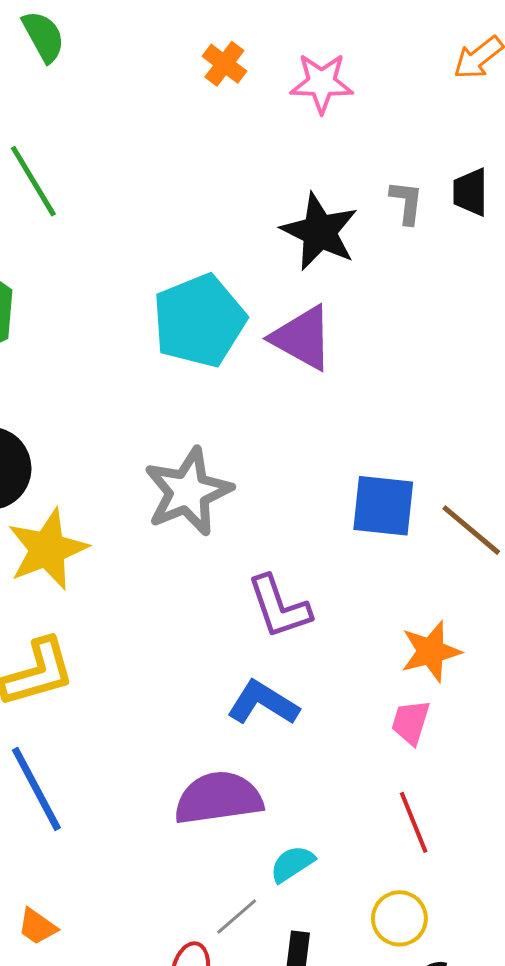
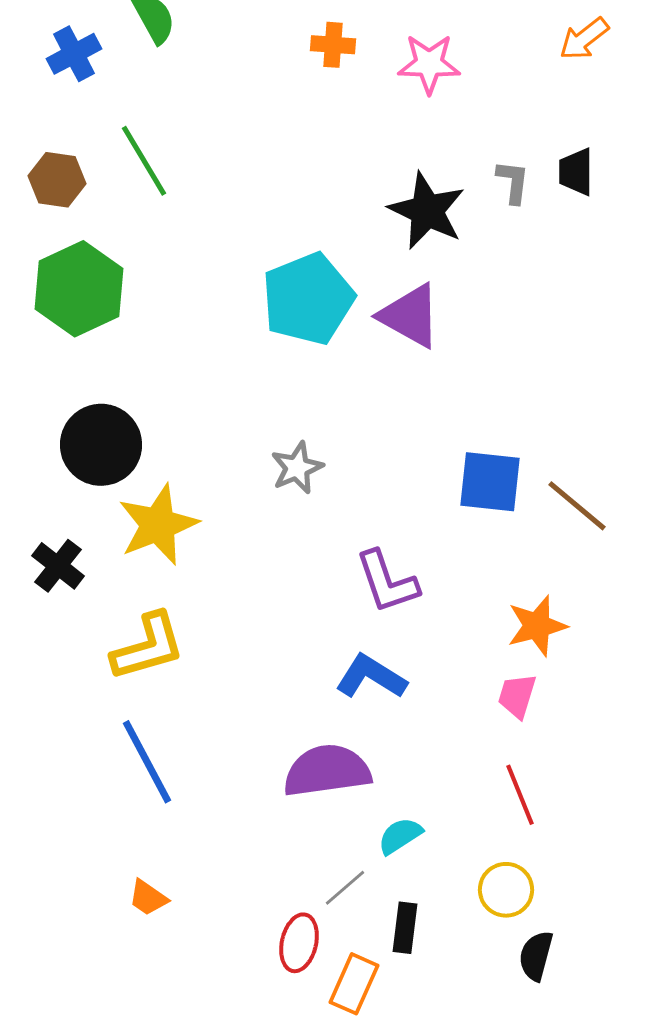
orange cross: (224, 64) -> (333, 45), turned -33
gray star: (188, 492) -> (297, 468), size x0.6

